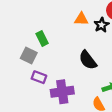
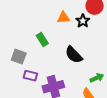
green rectangle: (42, 39) -> (42, 39), moved

